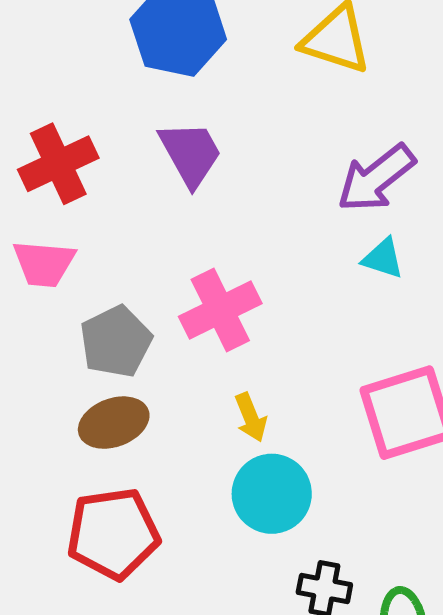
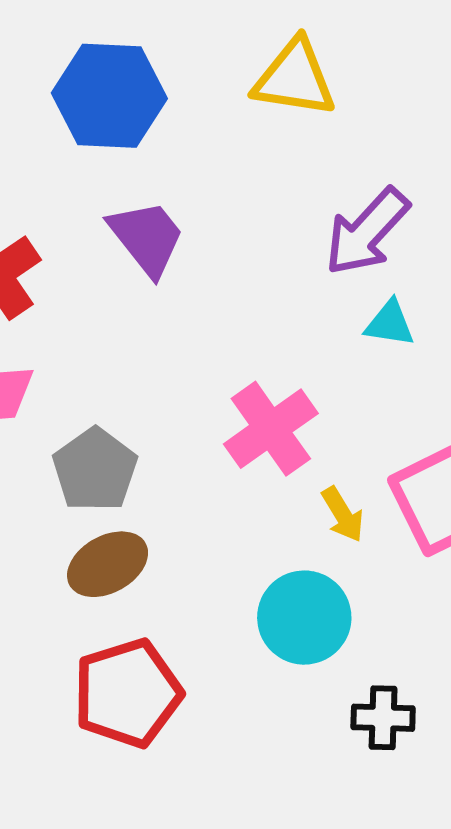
pink cross: (220, 310) -> (271, 429), moved
yellow arrow: (251, 417) -> (343, 514), moved

